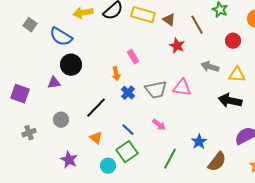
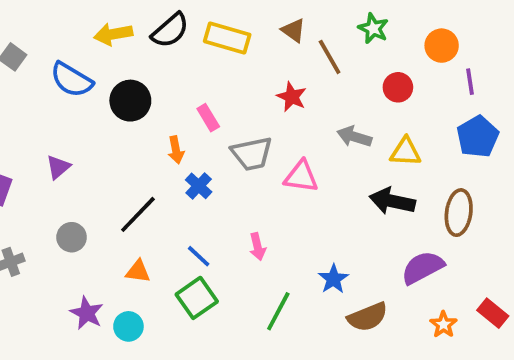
brown triangle: (169, 20) -> (294, 30), moved
black circle: (71, 65) -> (130, 101), moved
purple triangle: (54, 83) -> (58, 167), turned -32
gray trapezoid: (156, 90) -> (252, 154), moved
pink arrow: (159, 125) -> (257, 247), turned 40
orange triangle: (96, 138) -> (138, 271), turned -32
brown semicircle: (217, 162) -> (368, 317), turned 30
cyan circle: (108, 166) -> (128, 326), moved

